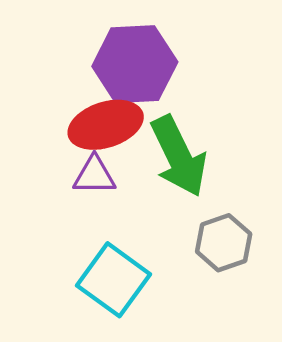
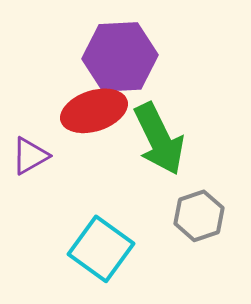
purple triangle: (94, 175) -> (30, 156), moved, turned -30

